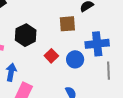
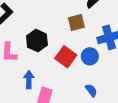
red square: (51, 56) -> (66, 57), size x1.5

